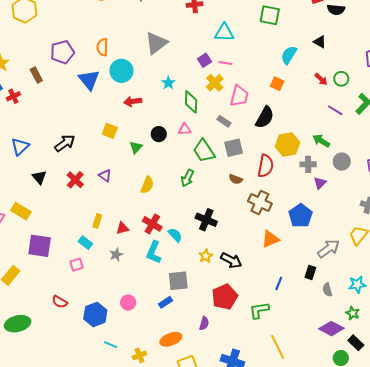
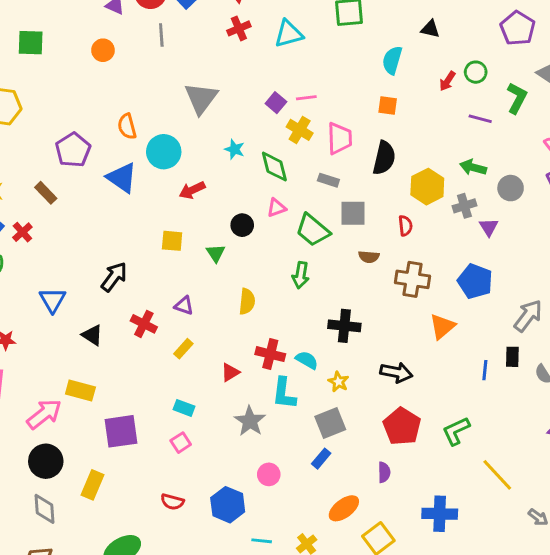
cyan triangle: (224, 33) -> (289, 34), moved
red arrow: (321, 79) -> (447, 81), turned 96
gray square: (234, 148) -> (353, 213), turned 30
red semicircle: (266, 166) -> (405, 226), size x0.6
yellow rectangle: (97, 221) -> (183, 349), moved, turned 40
gray star: (116, 255) -> (250, 421), moved, size x1.5
yellow star: (206, 256) -> (338, 382), moved
blue line: (279, 284) -> (485, 370), moved

